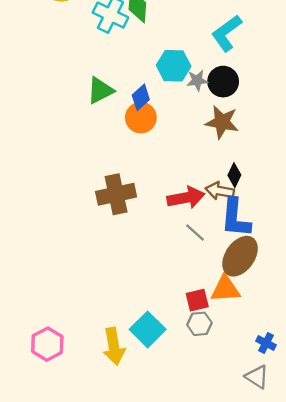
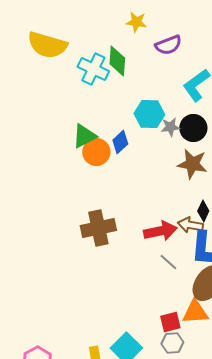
orange circle: (141, 118) -> (96, 152), moved

